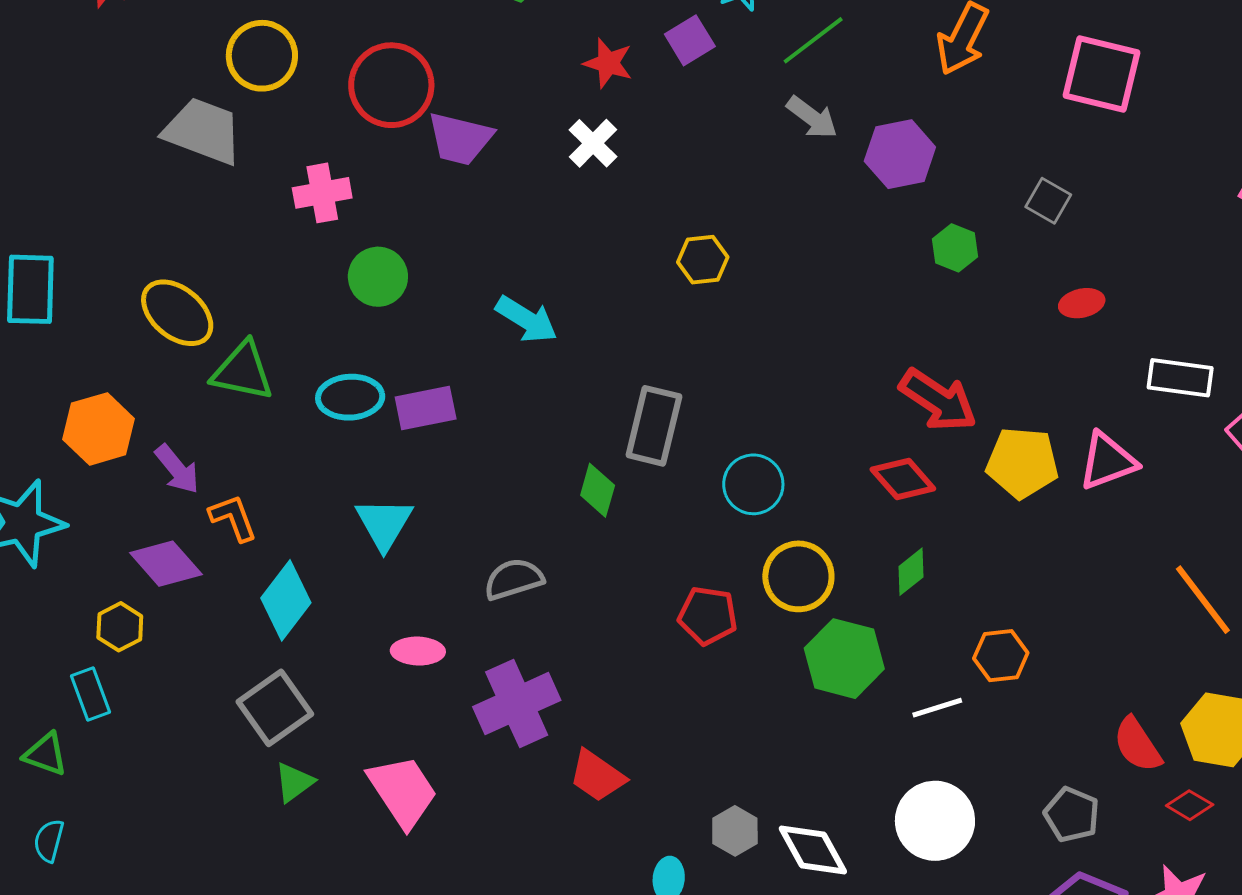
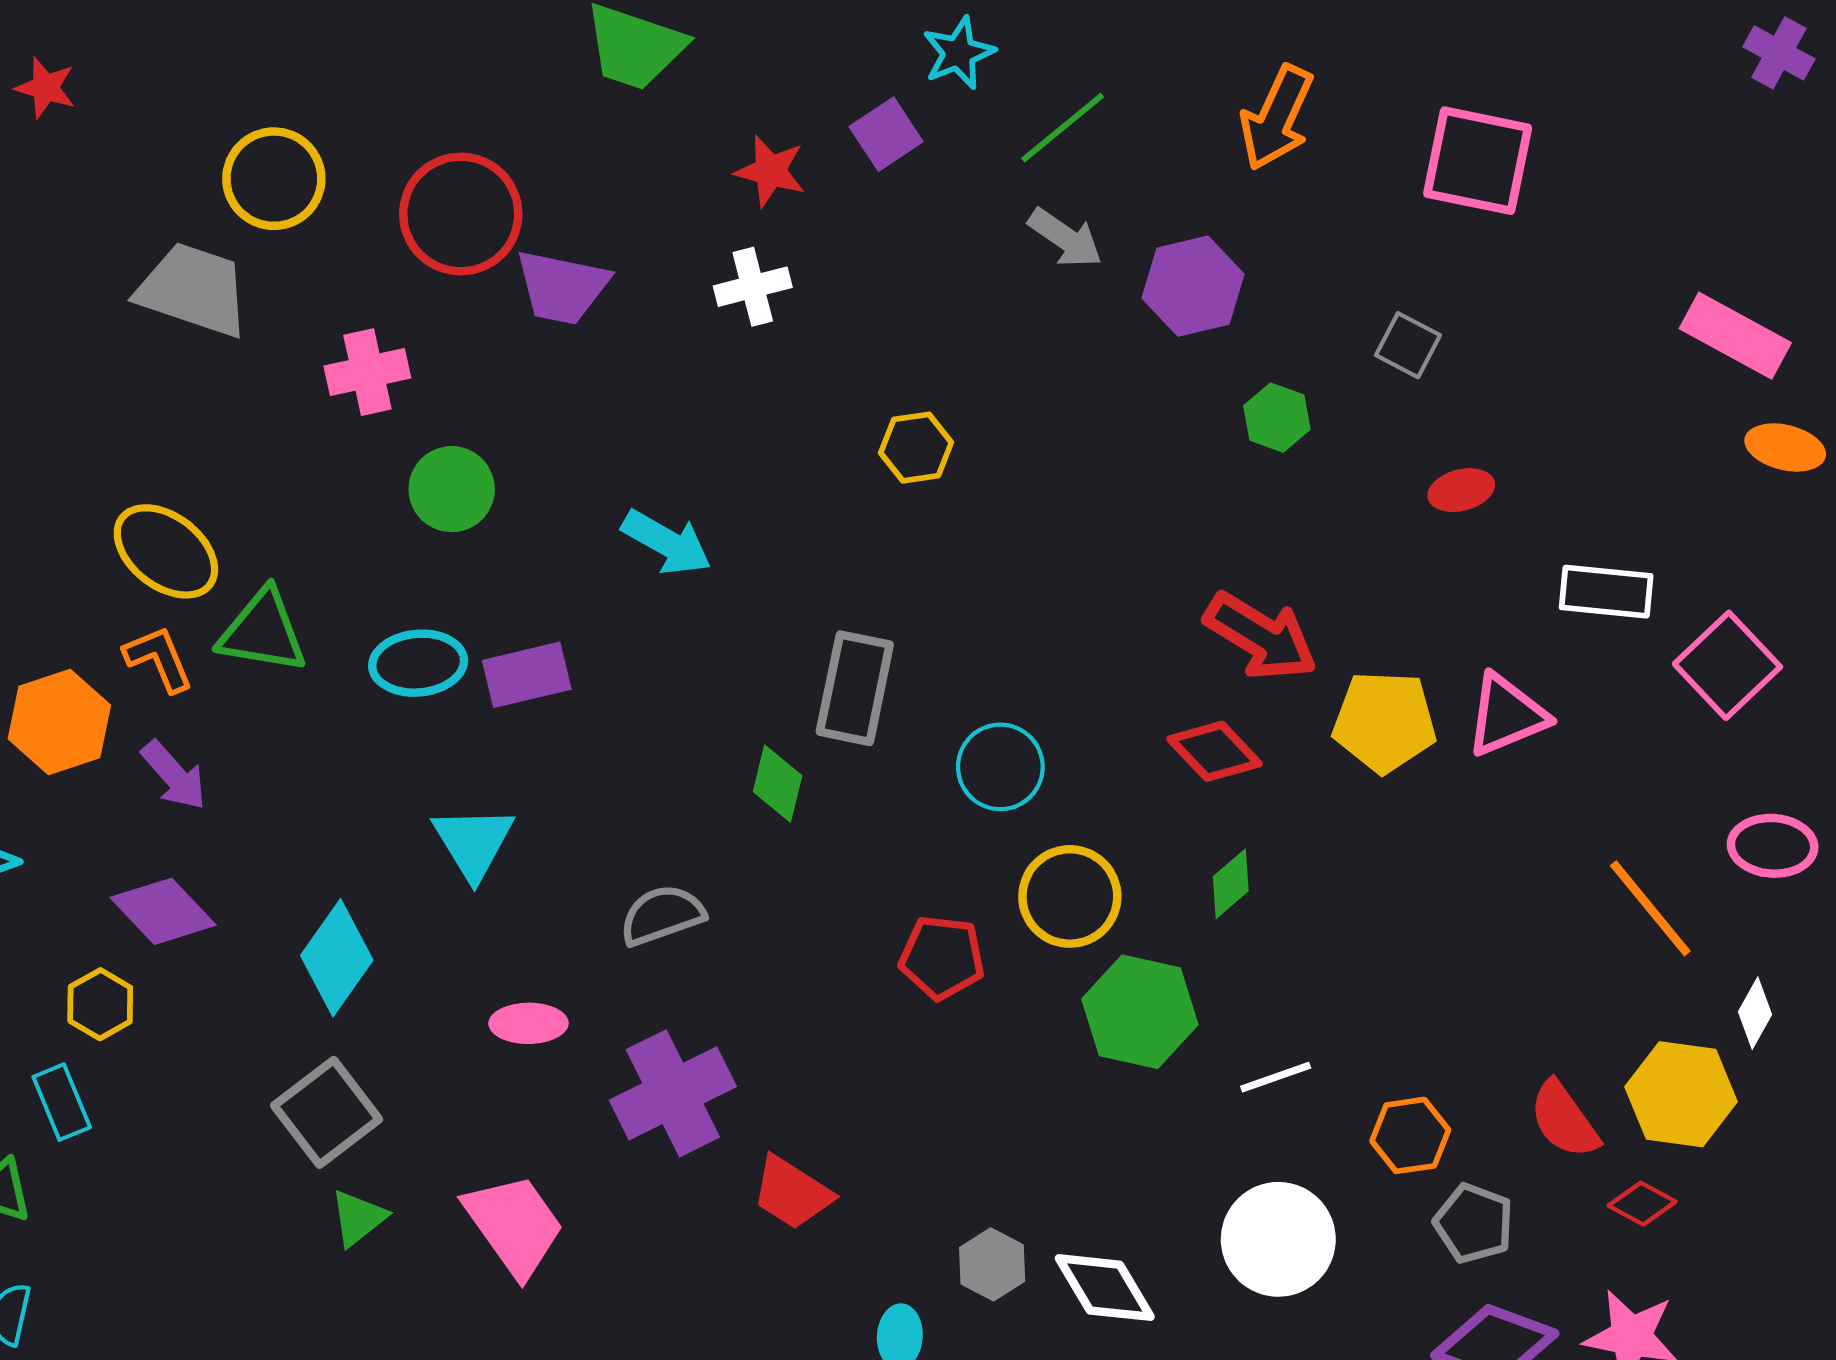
white cross: (593, 143) -> (753, 287), turned 33
orange L-shape: (233, 518) -> (159, 659), moved
orange hexagon: (1001, 656) -> (1410, 1135), moved

